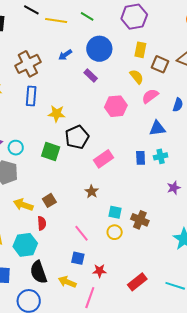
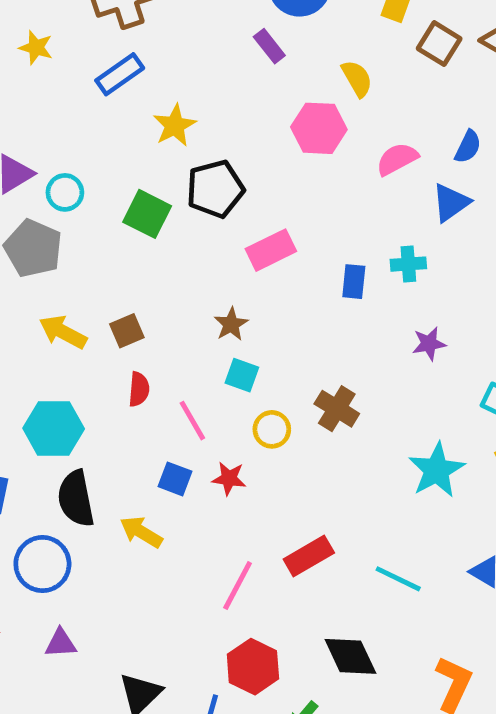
yellow semicircle: (137, 77) -> (357, 78), moved
blue rectangle: (31, 96) -> (120, 74), turned 42
pink semicircle: (150, 96) -> (397, 159), moved
yellow star: (57, 114) -> (175, 125), turned 30
blue triangle: (157, 128) -> (451, 203), moved, turned -36
blue rectangle: (141, 158) -> (354, 282), moved
cyan square: (115, 212) -> (242, 375), moved
red semicircle: (42, 223) -> (139, 389), moved
red star: (100, 271) -> (229, 478), moved
pink line: (90, 298) -> (238, 585), moved

